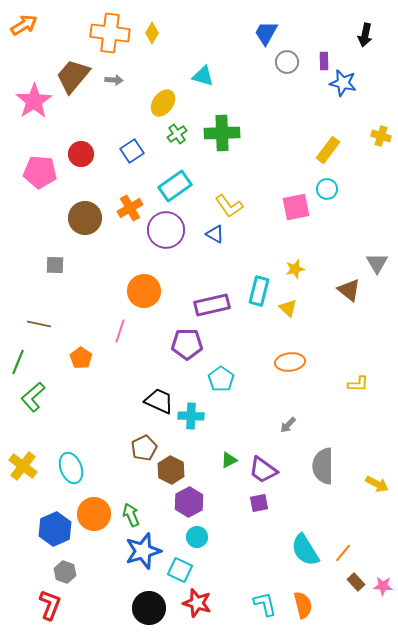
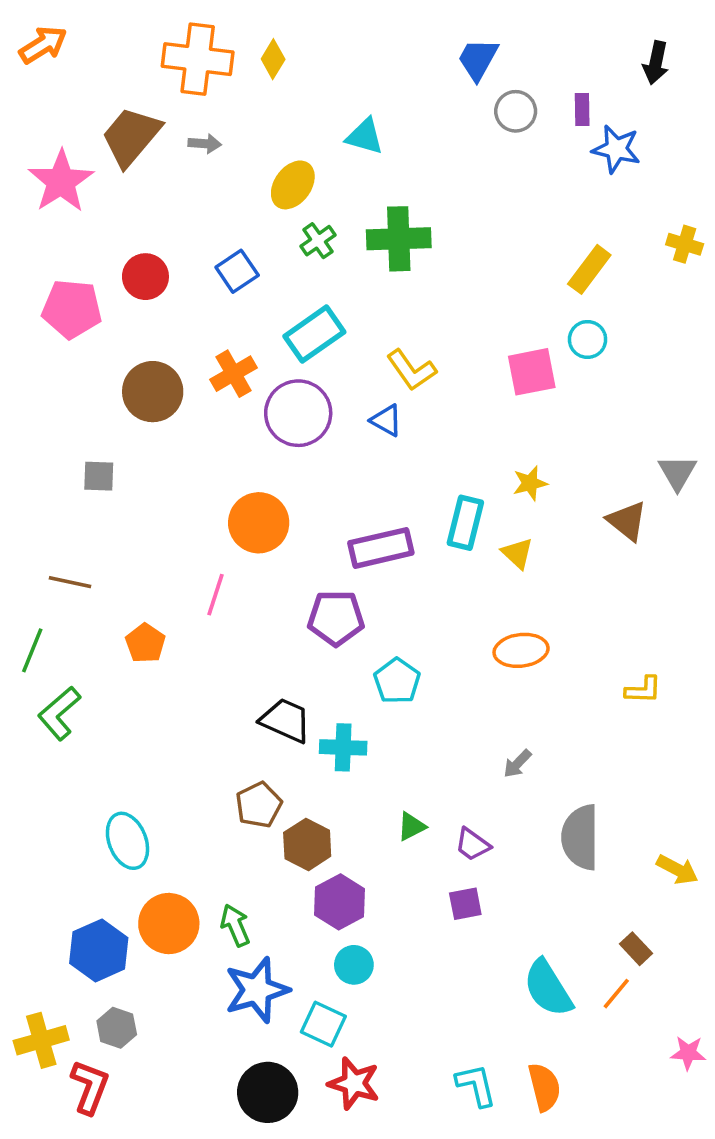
yellow cross: (23, 466) -> (41, 1040), moved, turned 36
purple trapezoid: (263, 470) -> (473, 844), size x0.7
brown rectangle: (356, 582) -> (636, 949), moved

